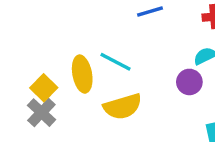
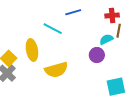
cyan line: (116, 62) -> (53, 29), moved

